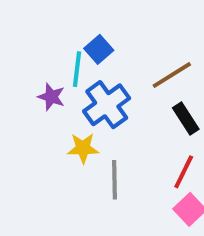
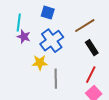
blue square: (99, 49) -> (48, 13), turned -32
cyan line: (77, 69) -> (19, 23), moved

